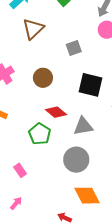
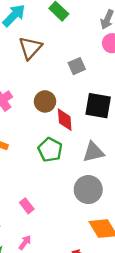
red diamond: (56, 112) -> (65, 120), moved, turned 50
green pentagon: (40, 134) -> (50, 150), moved

